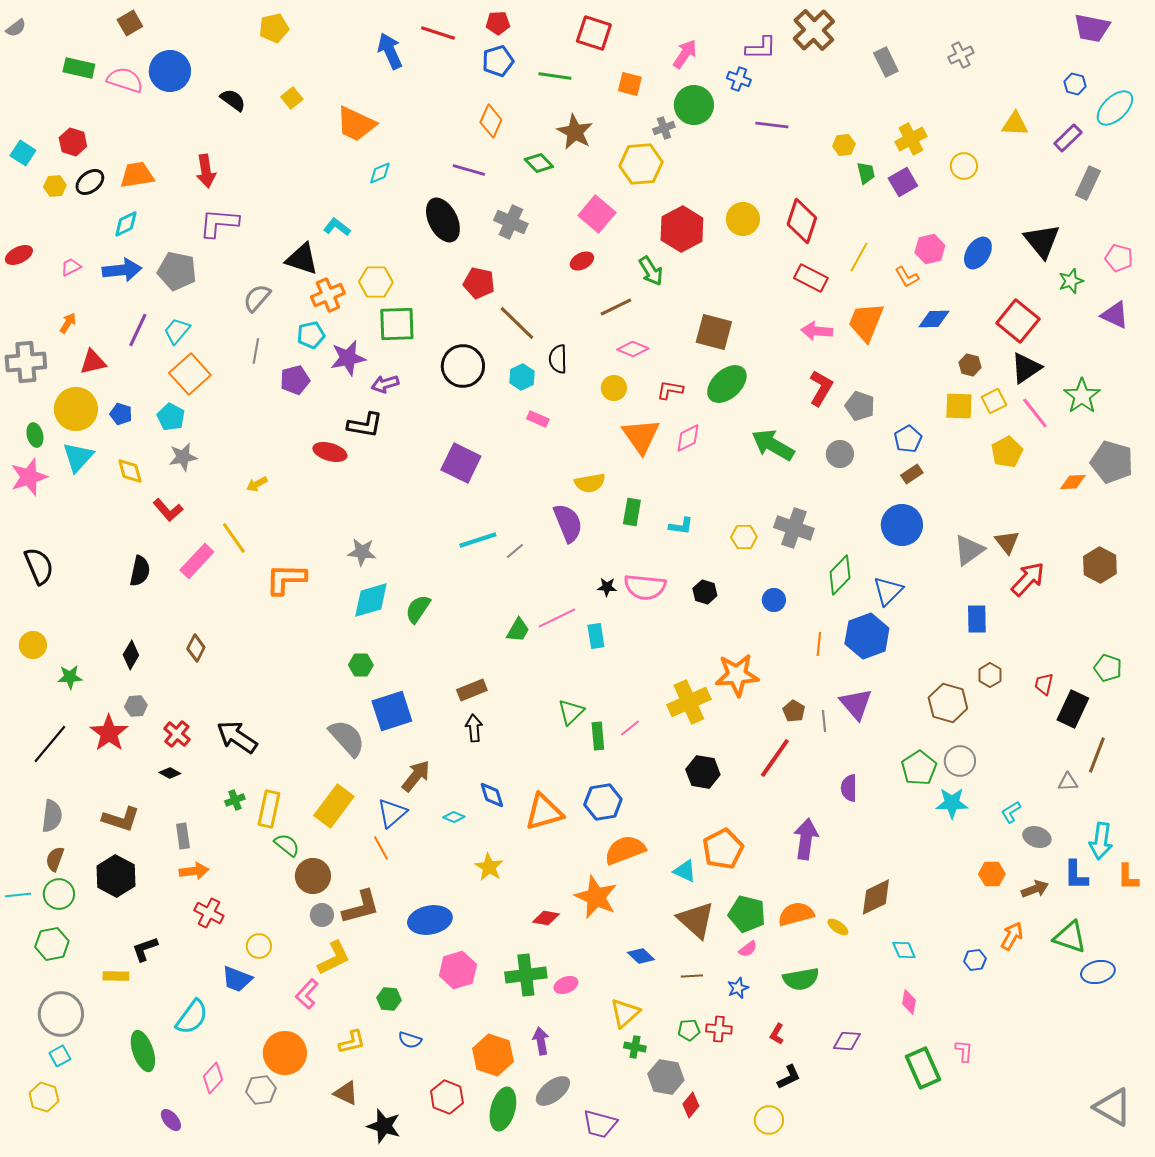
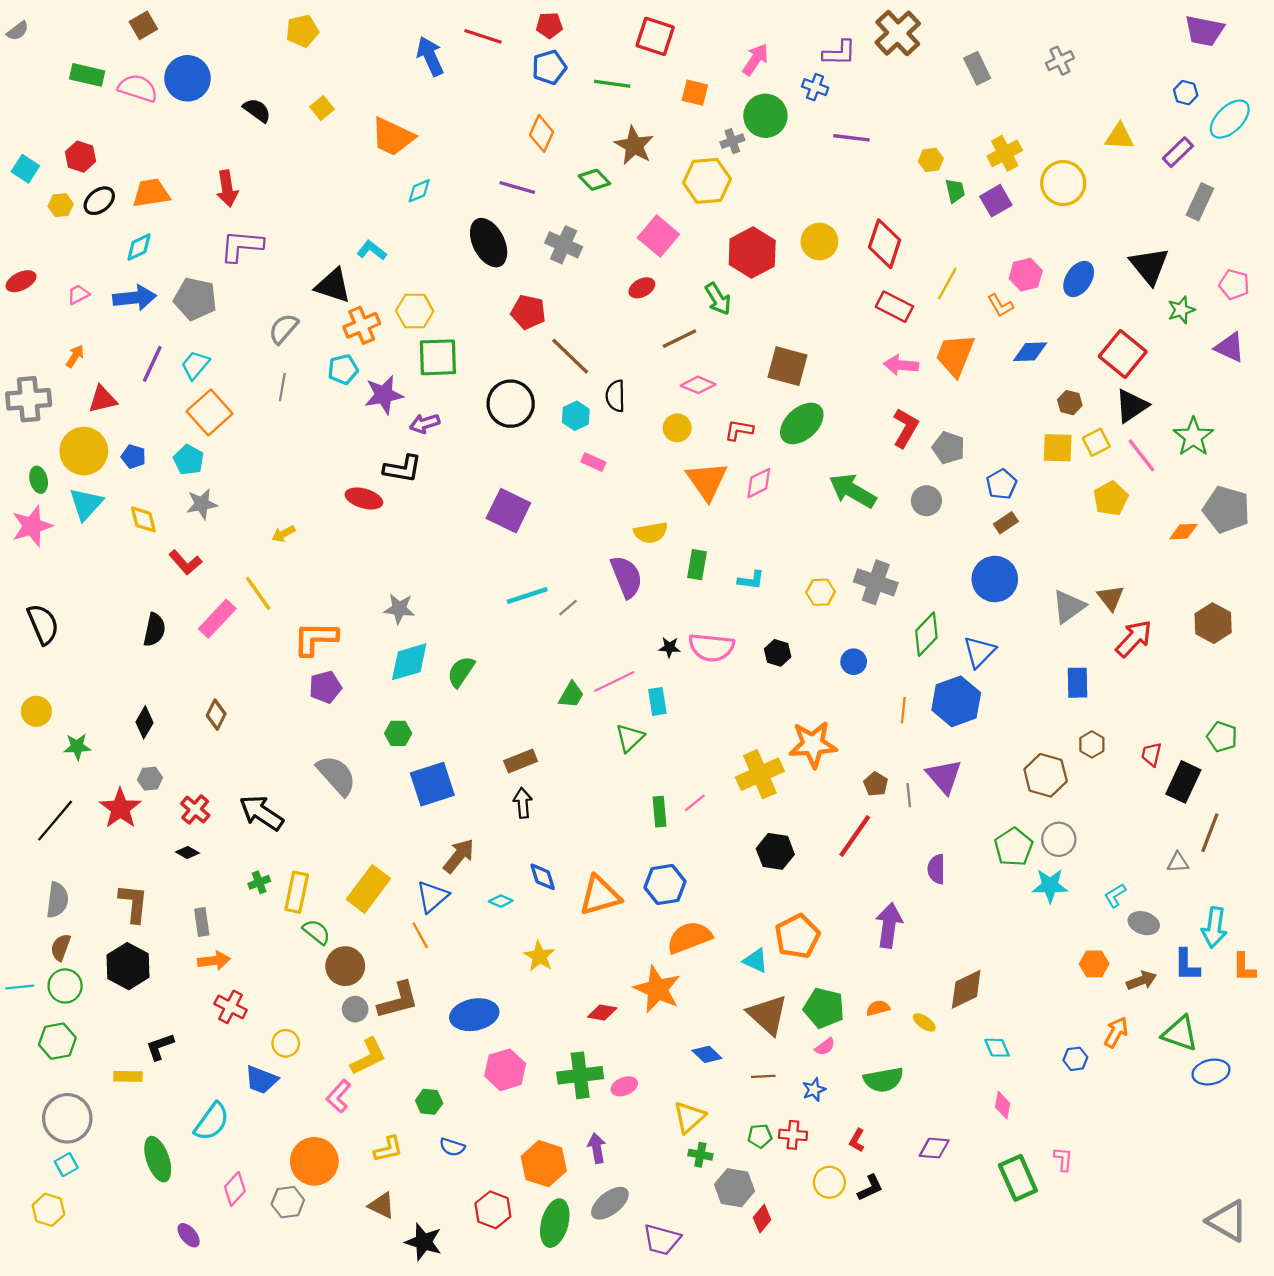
yellow circle: (964, 166) -> (1063, 183), size x1.5
purple pentagon: (295, 380) -> (325, 687), moved
green triangle: (571, 712) -> (630, 738), moved
gray semicircle: (347, 738) -> (336, 775), moved
brown L-shape: (121, 819) -> (133, 903), turned -102
orange semicircle: (796, 914) -> (878, 1008), size x0.6
yellow circle: (769, 1120) -> (829, 1182), moved

